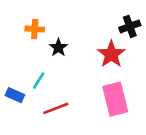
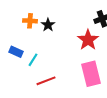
black star: (58, 48) -> (48, 25), moved
blue rectangle: (15, 95) -> (16, 52), moved

